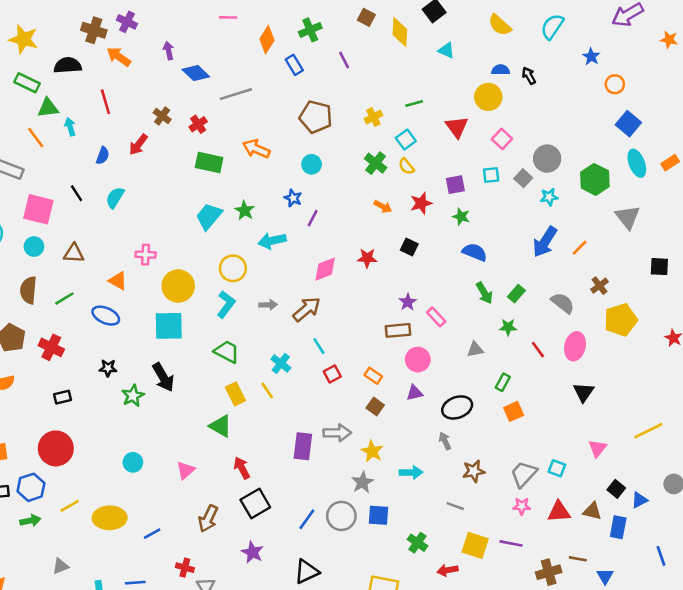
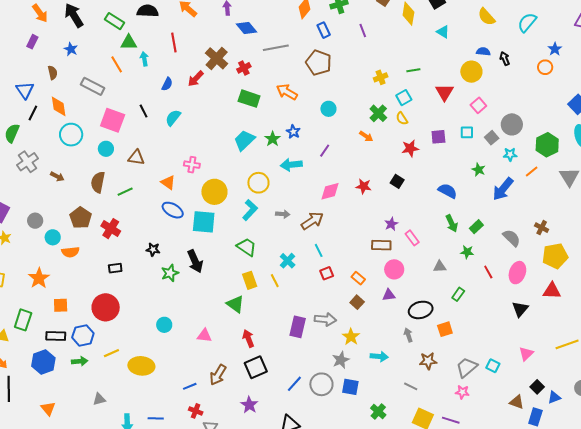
orange circle: (615, 84) -> (545, 67), moved
brown cross: (162, 116) -> (217, 58), size x1.6
brown pentagon: (316, 117) -> (319, 63), moved
blue star: (293, 198) -> (293, 132), moved
orange arrow: (383, 207) -> (366, 136), moved
green star: (461, 217) -> (479, 170), moved
orange line: (580, 248) -> (532, 171), moved
brown cross: (599, 286) -> (542, 228), turned -32
blue ellipse: (106, 316) -> (173, 210), moved
orange square: (514, 411) -> (445, 329), moved
pink triangle: (186, 470) -> (204, 335), turned 42
red triangle: (559, 512) -> (552, 291), moved
blue line: (152, 534) -> (190, 386), moved

